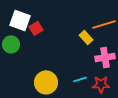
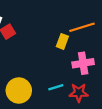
yellow rectangle: (86, 37) -> (62, 41), turned 64

